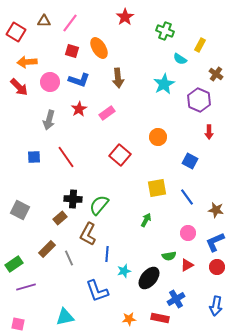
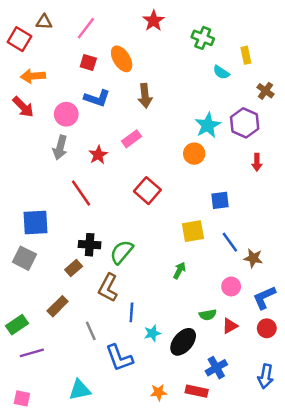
brown triangle: (44, 21) -> (44, 22), moved
yellow rectangle: (200, 45) -> (246, 55), turned -40
pink circle: (50, 82) -> (66, 114), moved
cyan star: (164, 84) -> (208, 125), moved
red star: (79, 109) -> (98, 155), moved
orange circle: (158, 137) -> (194, 154), moved
blue square: (34, 157) -> (35, 222), moved, size x1.6
blue square: (190, 161) -> (220, 200), moved, turned -35
brown star: (216, 210) -> (253, 258), moved
gray line: (69, 258) -> (91, 331), moved

